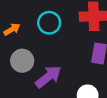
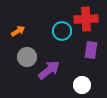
cyan circle: (49, 23) -> (62, 31), moved

